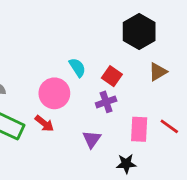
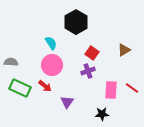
black hexagon: (139, 32) -> (76, 22), moved
cyan semicircle: (77, 67) -> (51, 43), moved
purple triangle: (92, 139) -> (67, 102), moved

